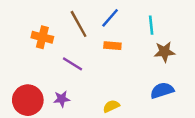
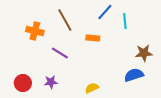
blue line: (110, 18) -> (105, 12), moved
brown star: (164, 52) -> (144, 53), moved
red circle: (28, 100) -> (23, 83), size x0.7

